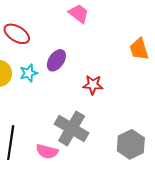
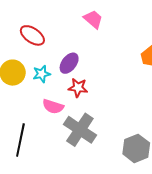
red star: (93, 85) -> (78, 88), moved
pink semicircle: (47, 152) -> (53, 106), moved

